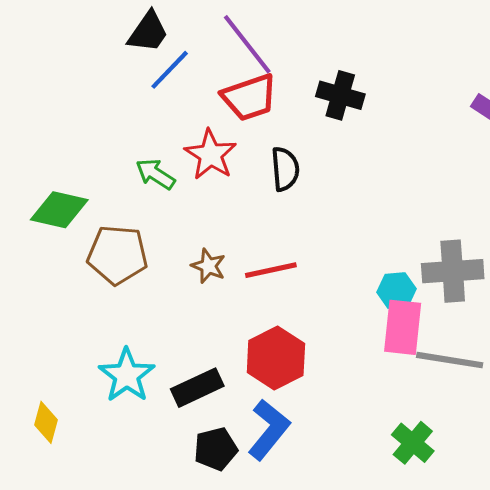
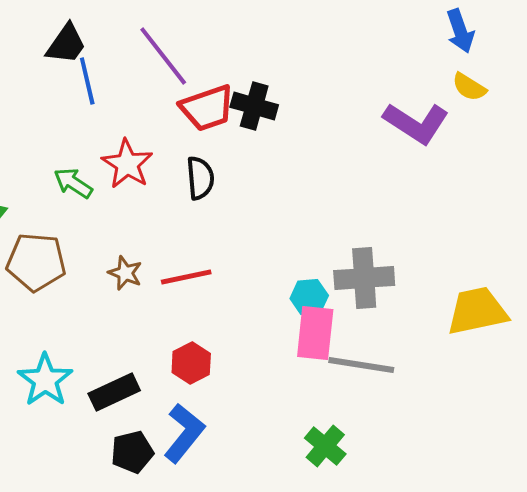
blue line: (170, 70) -> (87, 81), turned -57
red trapezoid: (249, 97) -> (207, 108), moved
red hexagon: (276, 358) -> (191, 363), size x0.7

